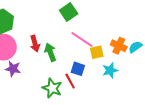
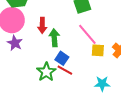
blue square: (78, 69) -> (62, 58), moved
cyan star: (110, 70) -> (102, 84), moved
red line: (70, 81) -> (65, 70), turned -49

